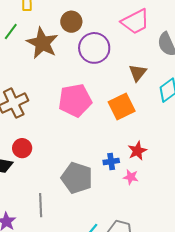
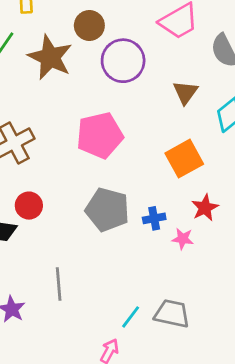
orange square: (122, 106) -> (184, 159), moved
red star: (137, 151) -> (205, 208), moved
gray pentagon: (77, 178) -> (107, 210), moved

